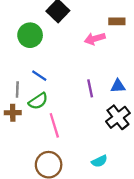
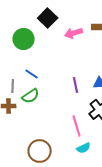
pink arrow: (95, 39) -> (74, 33), moved
pink line: (54, 125) -> (77, 126), moved

